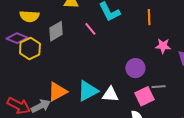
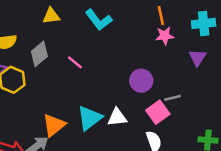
orange line: (149, 17) -> (161, 16), moved
pink line: (90, 29) -> (75, 62), moved
pink star: (163, 46) -> (165, 36), moved

